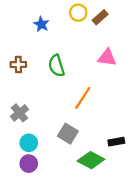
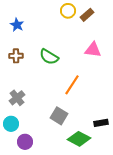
blue star: (41, 24) -> (17, 25), moved
green semicircle: (56, 66) -> (49, 57), turned -42
cyan circle: (29, 143) -> (11, 124), moved

